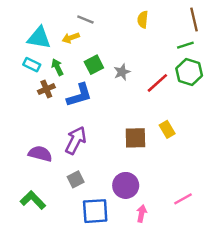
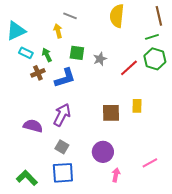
yellow semicircle: (143, 20) -> (117, 16), size x1.6
cyan triangle: (39, 38) -> (16, 31), moved, turned -35
yellow arrow: (71, 38) -> (58, 31), turned 96
green square: (94, 65) -> (77, 53), turned 35
yellow rectangle: (167, 129) -> (137, 106), turned 32
gray square: (76, 179) -> (62, 147), turned -32
green L-shape: (33, 200) -> (27, 178), moved
blue square: (95, 211) -> (63, 173), moved

